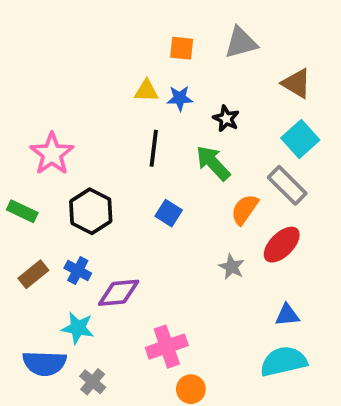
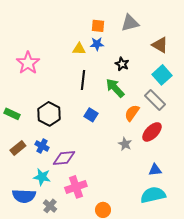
blue star: (180, 98) -> (97, 44), moved
pink star: (52, 154) -> (28, 63), moved
pink cross: (167, 347) -> (76, 187), moved

